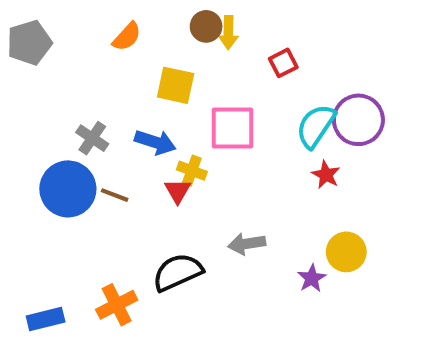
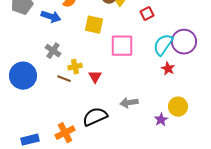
blue arrow: (155, 142) -> (51, 17), moved
yellow cross: (192, 171) -> (75, 67), moved, turned -32
blue circle: (68, 189) -> (23, 76), moved

